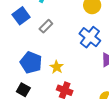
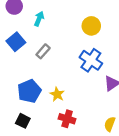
blue pentagon: (31, 63) -> (29, 91), turned 30

